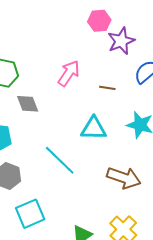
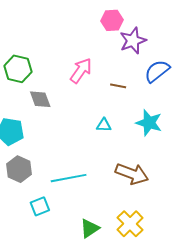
cyan triangle: (94, 128) -> (104, 125), size x0.6
cyan line: (60, 160) -> (69, 178), moved, turned -56
cyan square: (30, 214) -> (40, 206), size x0.7

